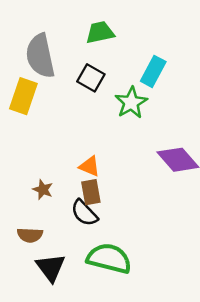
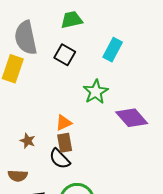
green star: (131, 103) -> (96, 92), moved
orange triangle: (90, 166) -> (64, 123), turned -48

